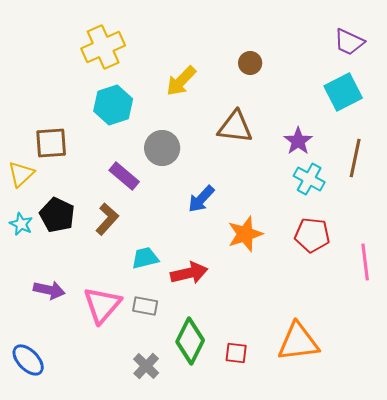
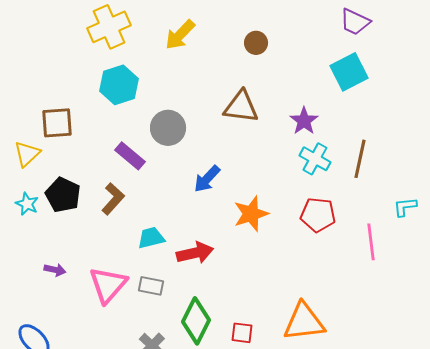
yellow arrow: (181, 81) -> (180, 35), moved
brown line: (355, 158) -> (360, 159), moved
purple arrow: (49, 290) -> (55, 270), size x0.7

